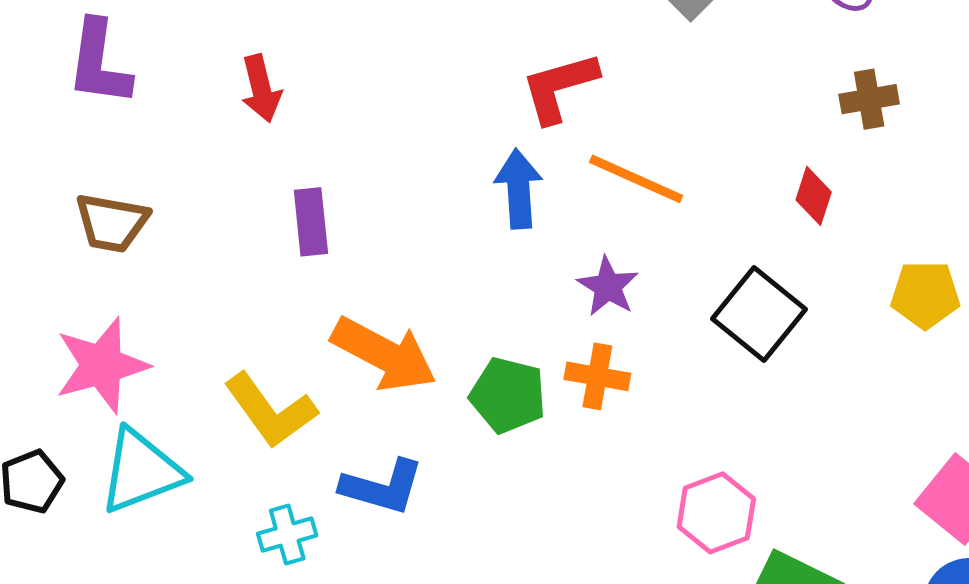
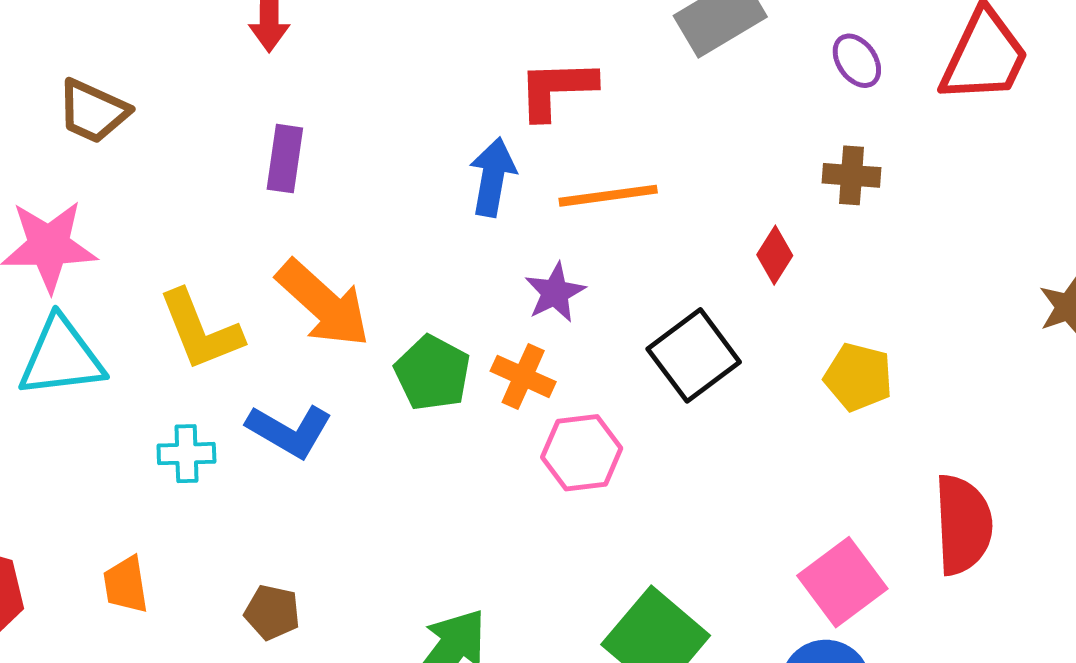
orange line: (636, 179) -> (608, 196), turned -46
pink hexagon: (716, 513) -> (582, 453), moved

